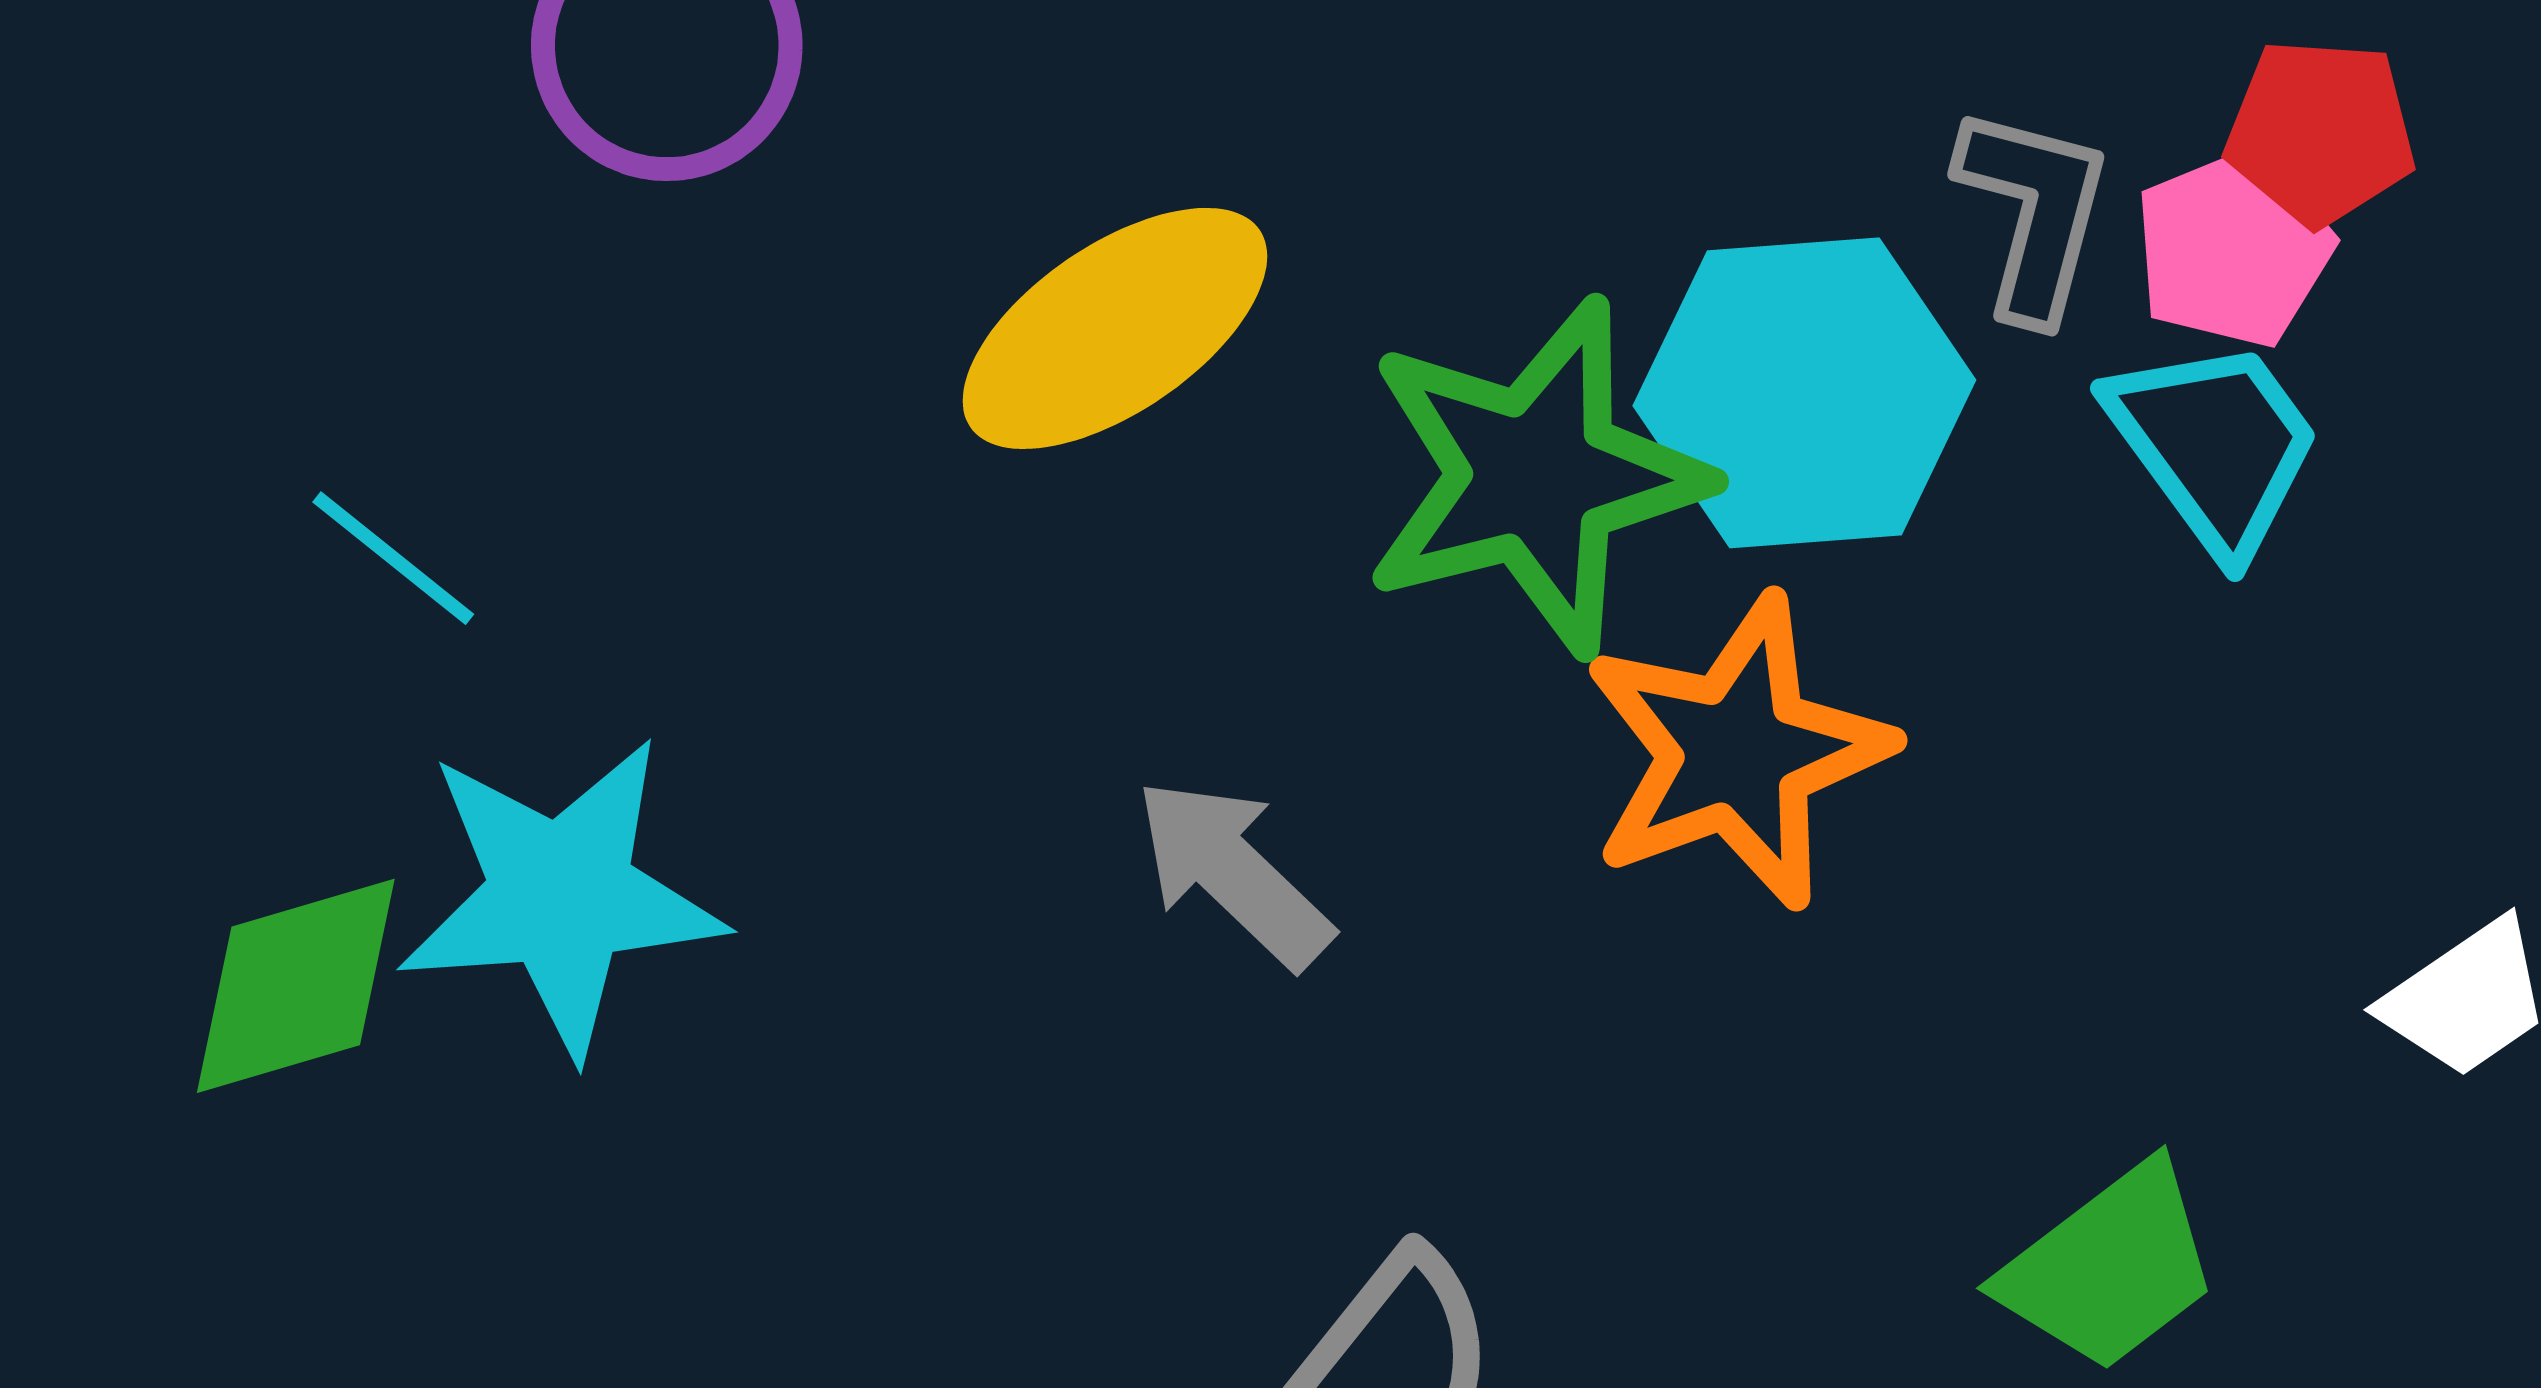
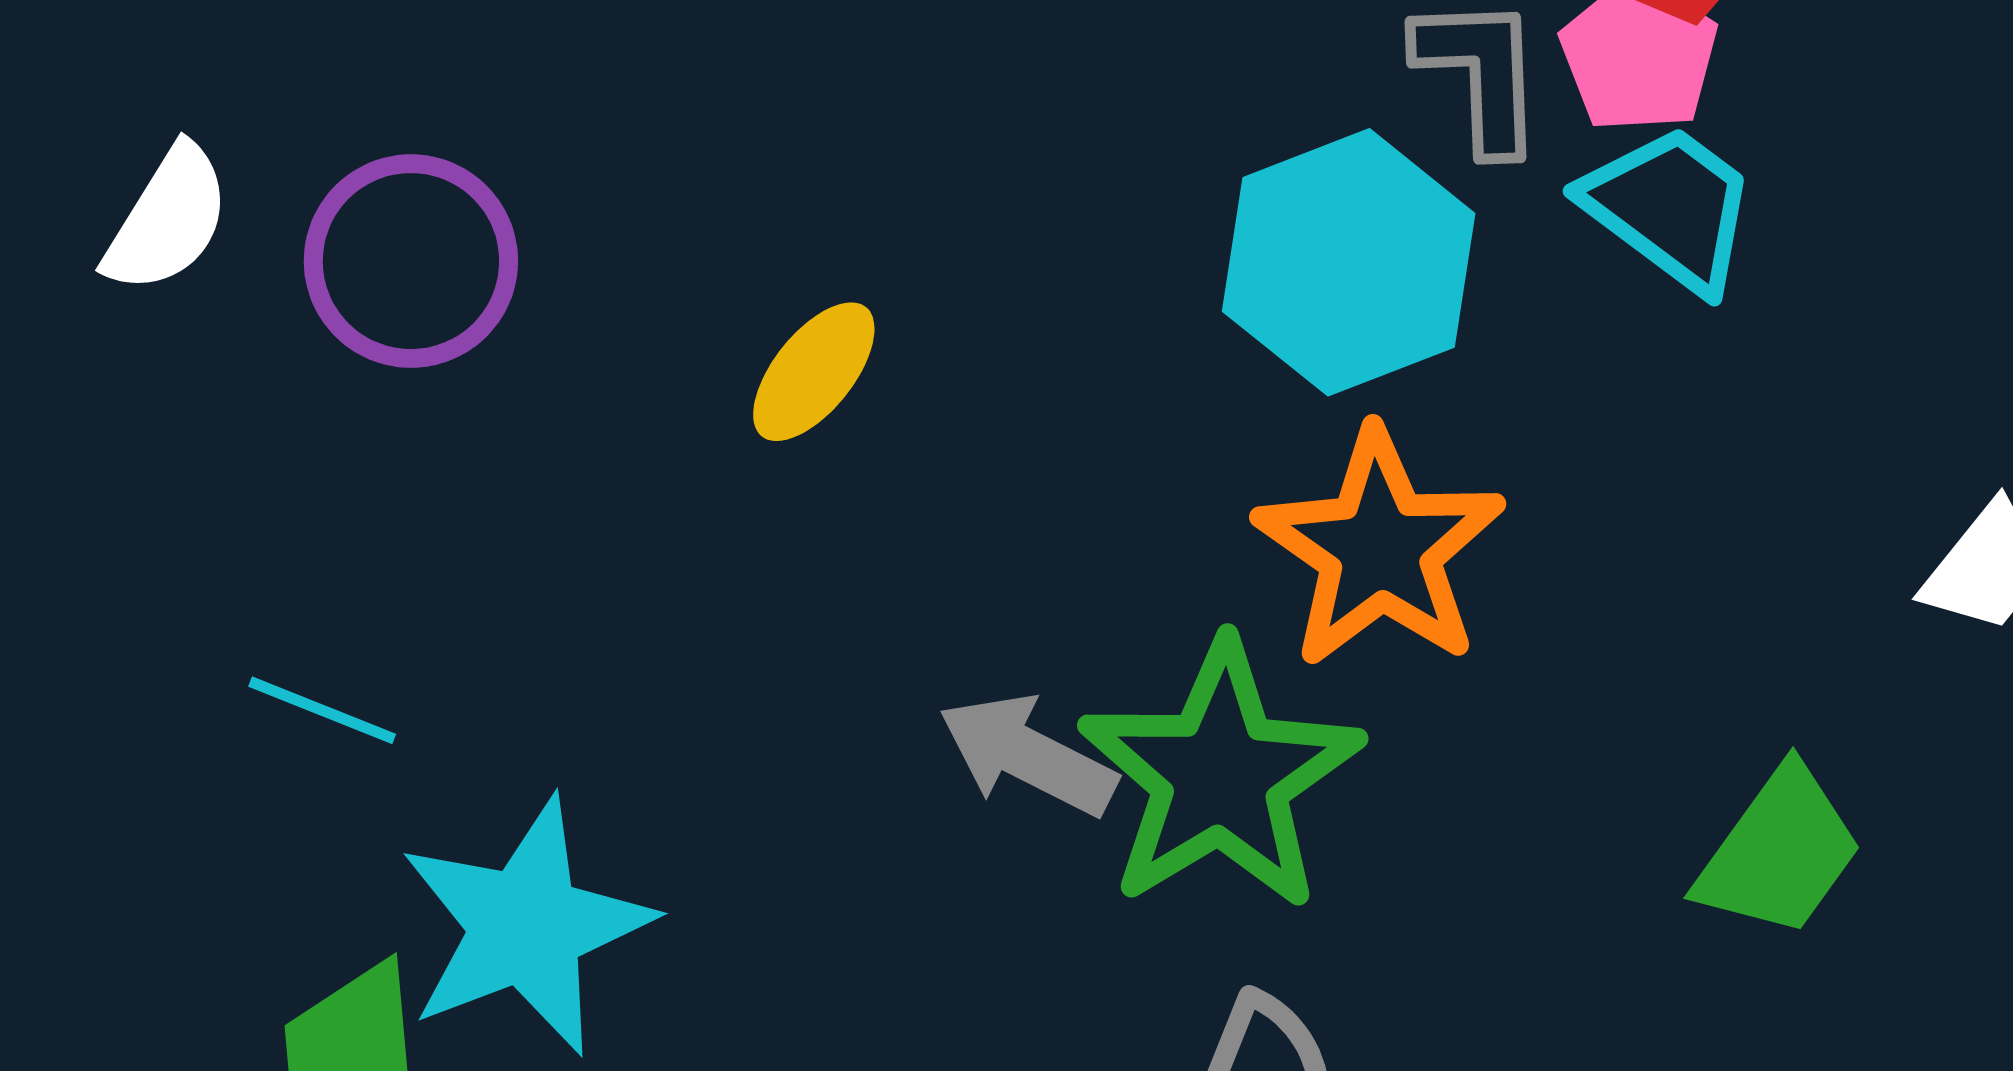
yellow ellipse: (1115, 328) -> (814, 372), size x0.6
green star: (1535, 476) -> (1221, 776), moved

